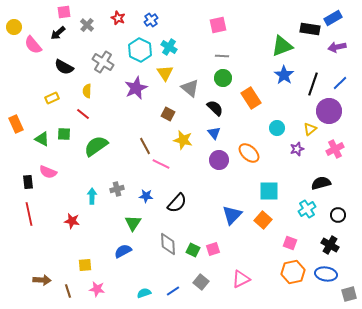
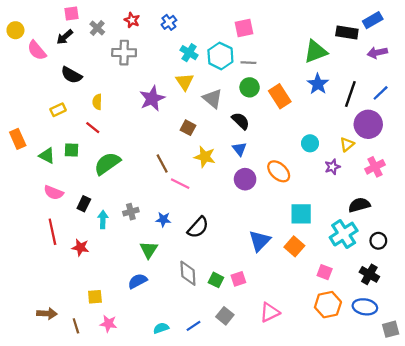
cyan hexagon: (140, 50) -> (220, 56), moved
gray cross: (103, 62) -> (124, 53), moved, turned -30
orange rectangle: (251, 98) -> (280, 96), moved
black rectangle: (28, 182) -> (84, 204), moved, turned 32
cyan cross: (307, 209) -> (344, 234), size x1.4
red line: (29, 214) -> (52, 232), moved

